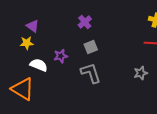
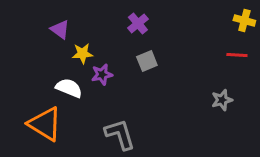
yellow star: (27, 43) -> (82, 53), moved
gray L-shape: (91, 73) -> (120, 134), moved

